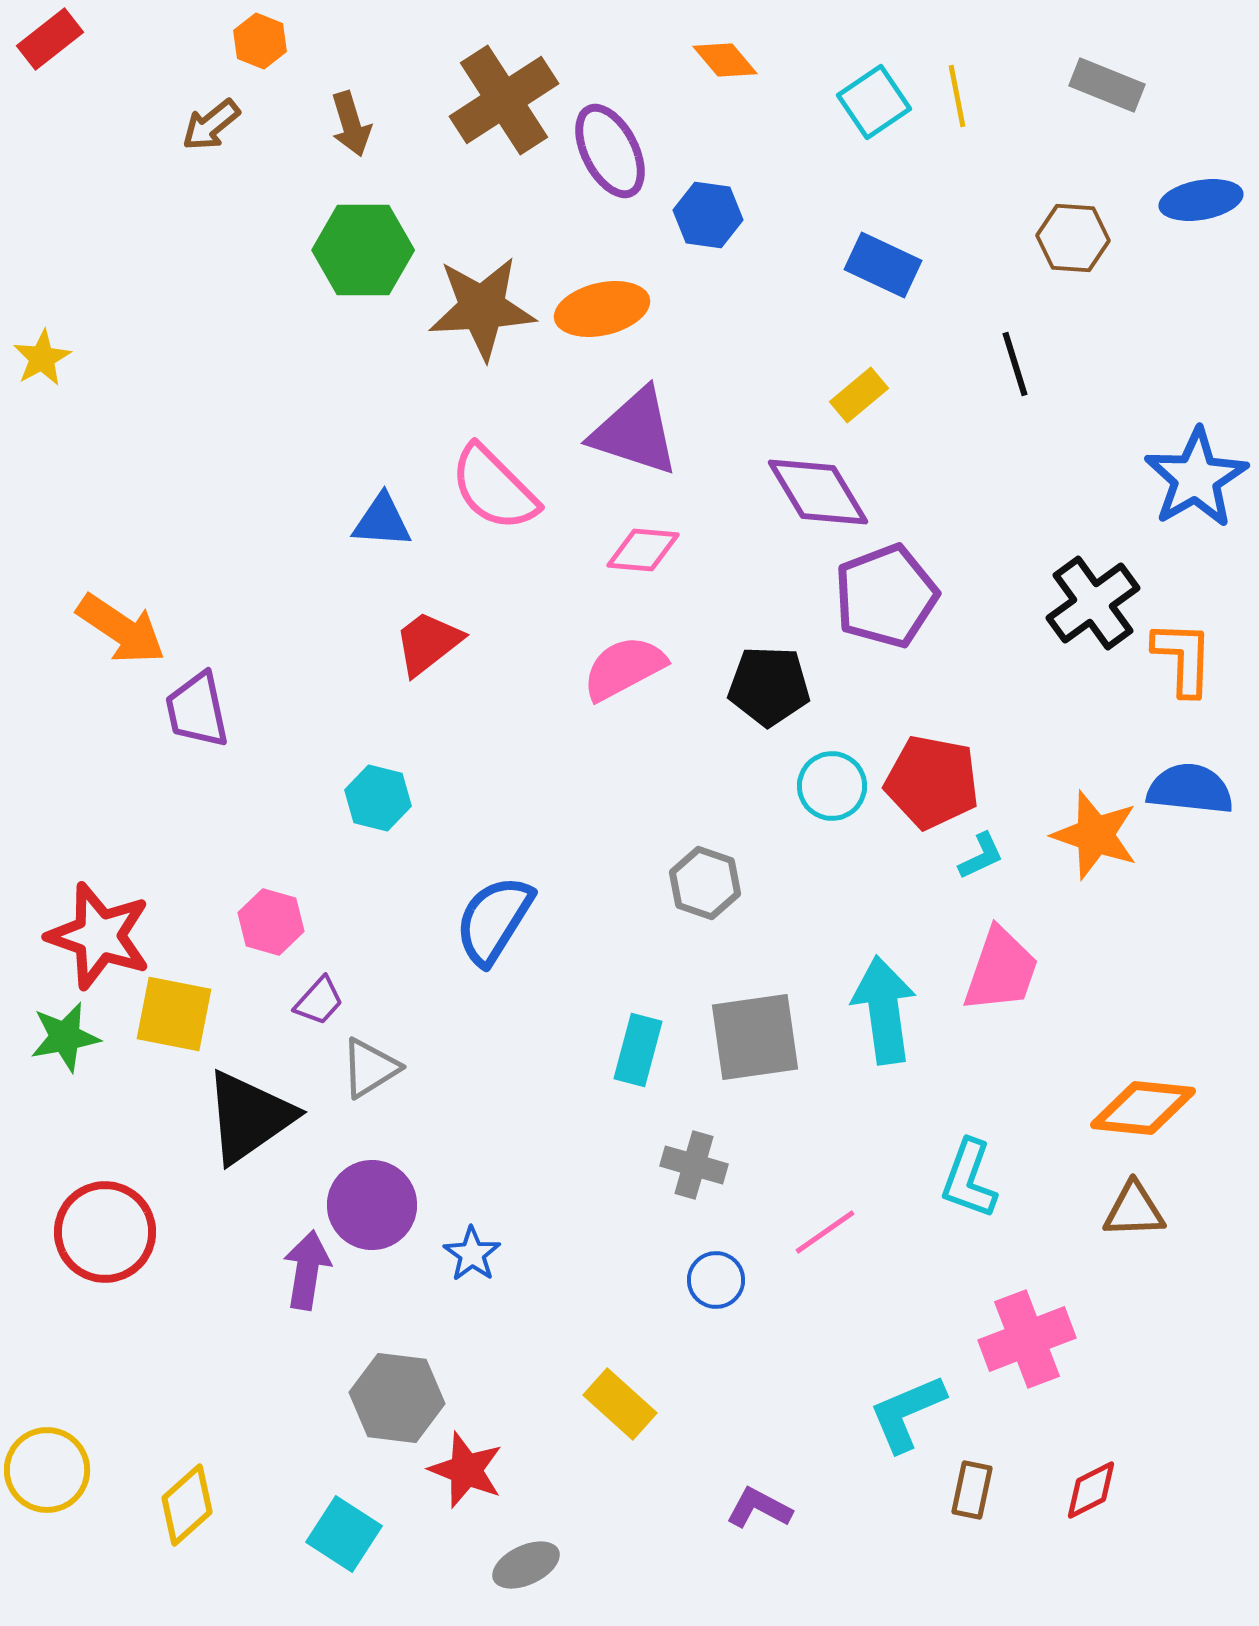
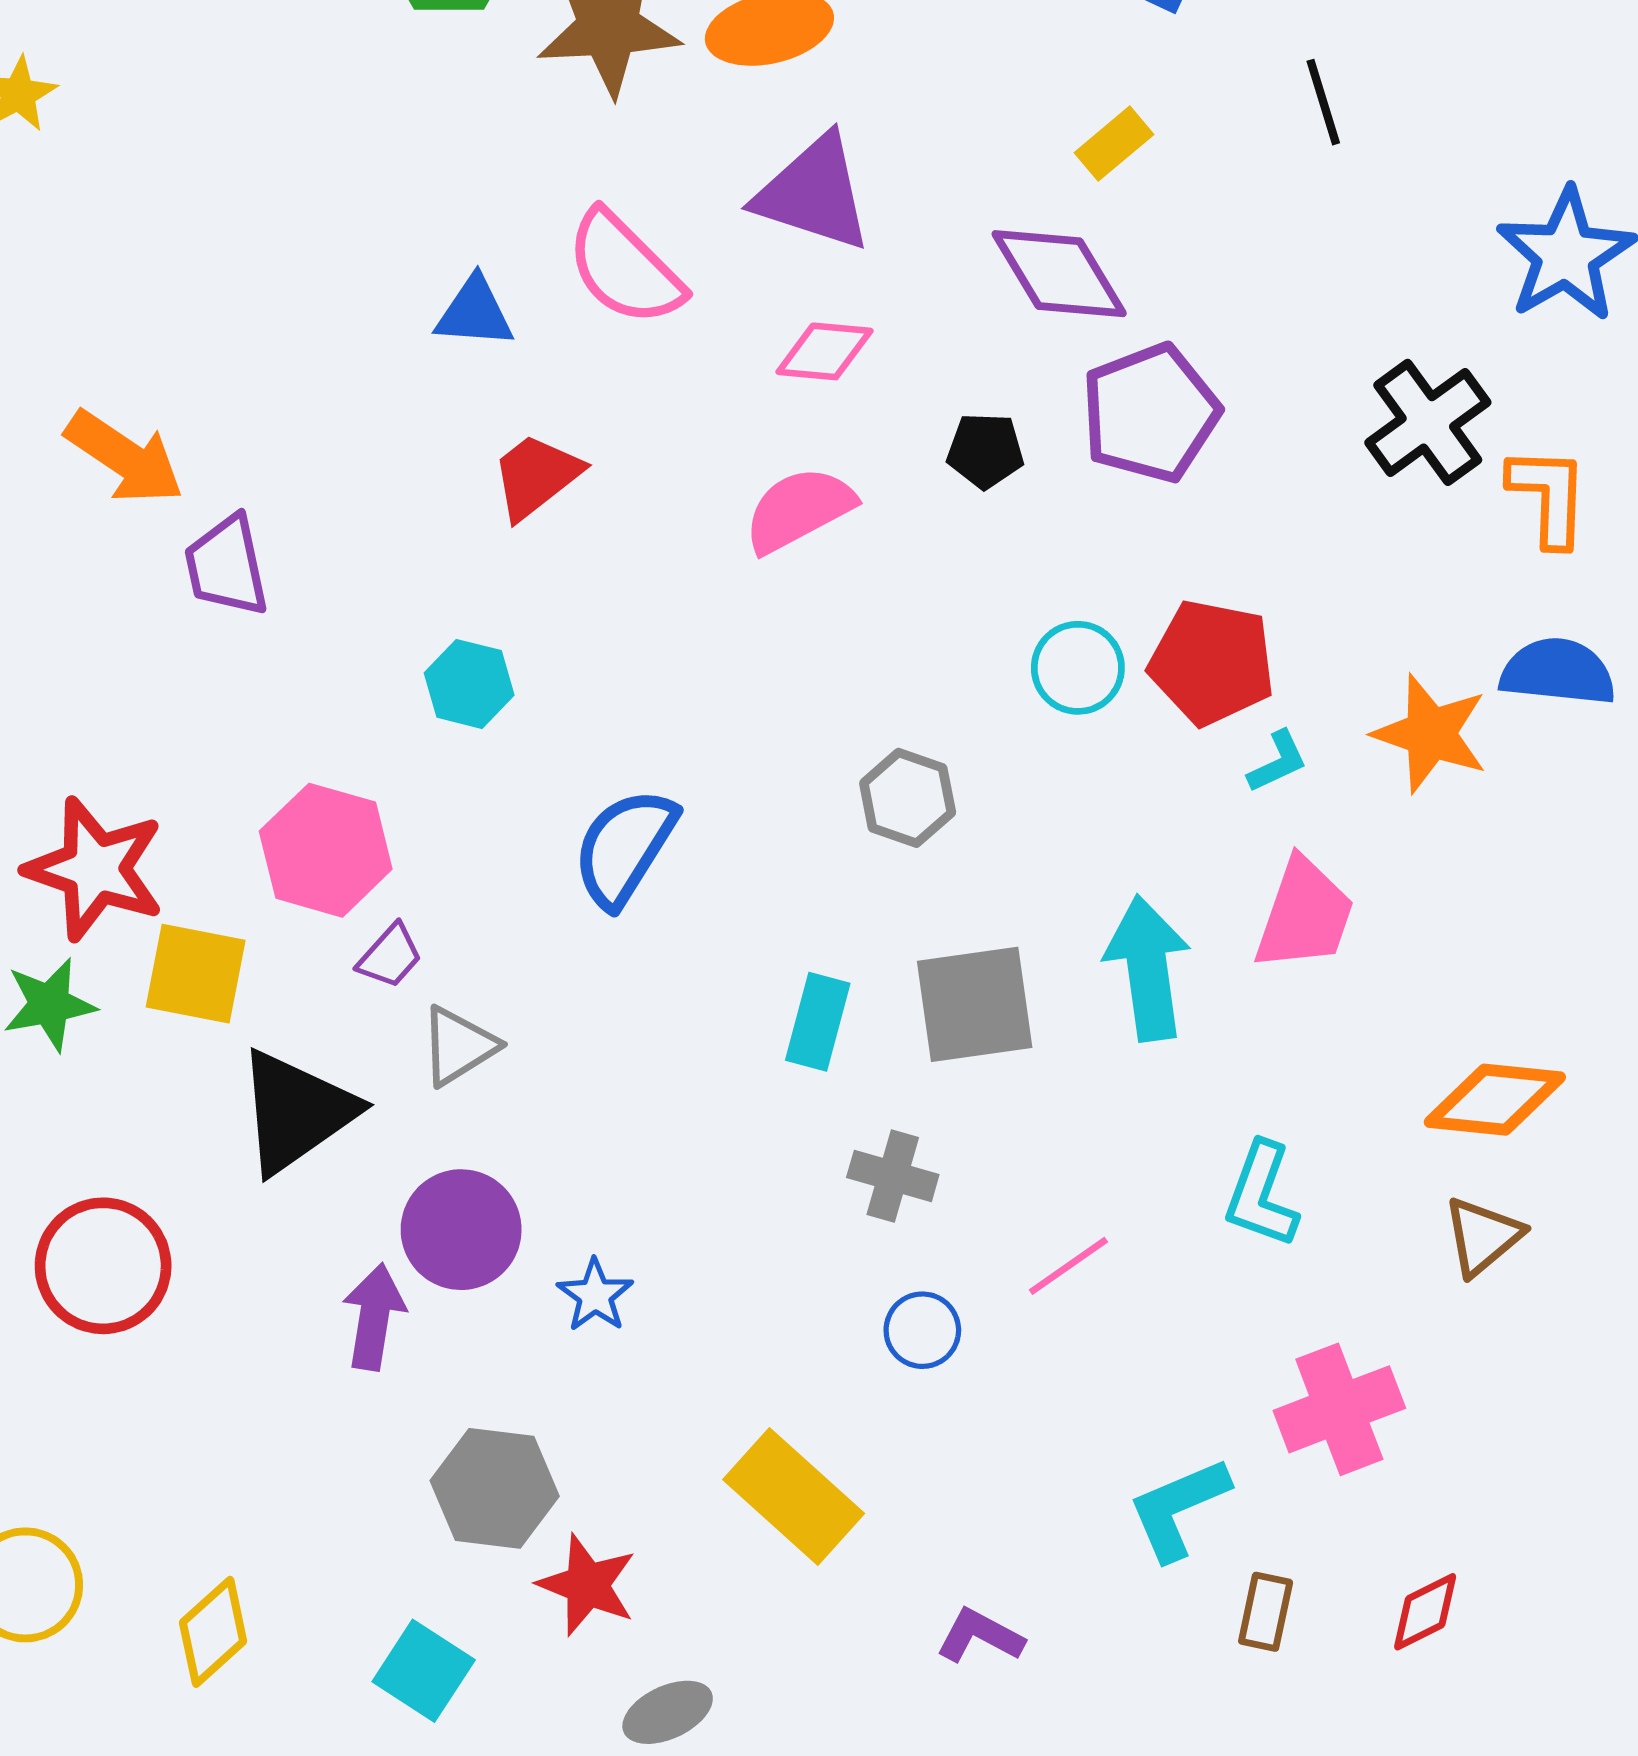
black pentagon: (769, 686) -> (985, 451), moved, size x0.7
pink hexagon: (271, 922) -> (326, 850), size x1.5
brown triangle: (1134, 1210) -> (1483, 1236), turned -38
yellow rectangle: (620, 1404) -> (794, 1496), size x1.4

